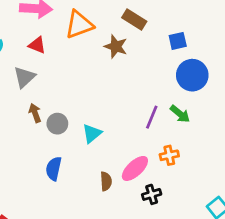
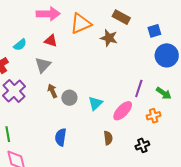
green arrow: (180, 114) -> (164, 93), moved
pink ellipse: (135, 168) -> (123, 111), moved
blue semicircle: (54, 169) -> (61, 137), moved

